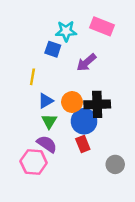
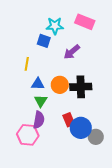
blue triangle: (46, 101) -> (38, 84), turned 32
blue circle: (84, 121) -> (81, 128), moved
purple semicircle: (47, 144) -> (39, 120), turned 66

